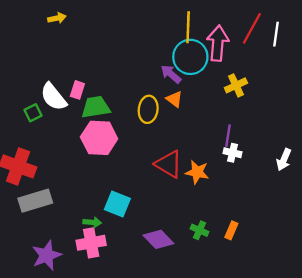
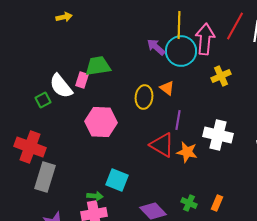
purple arrow: (171, 74) -> (156, 47), moved
green trapezoid: (96, 107) -> (98, 66), moved
purple line: (228, 136) -> (178, 120), moved
white cross: (233, 153) -> (218, 135), size x1.8
gray rectangle: (35, 201) -> (45, 177), turned -56

